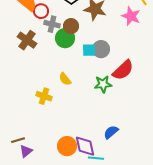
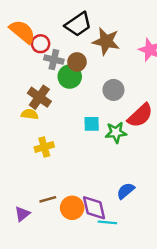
brown cross: (27, 40) -> (39, 97), moved
cyan square: (89, 50) -> (92, 124), moved
yellow semicircle: (65, 79) -> (30, 114), moved, turned 136
yellow cross: (44, 96) -> (44, 147), turned -35
brown line: (18, 140) -> (48, 199), moved

